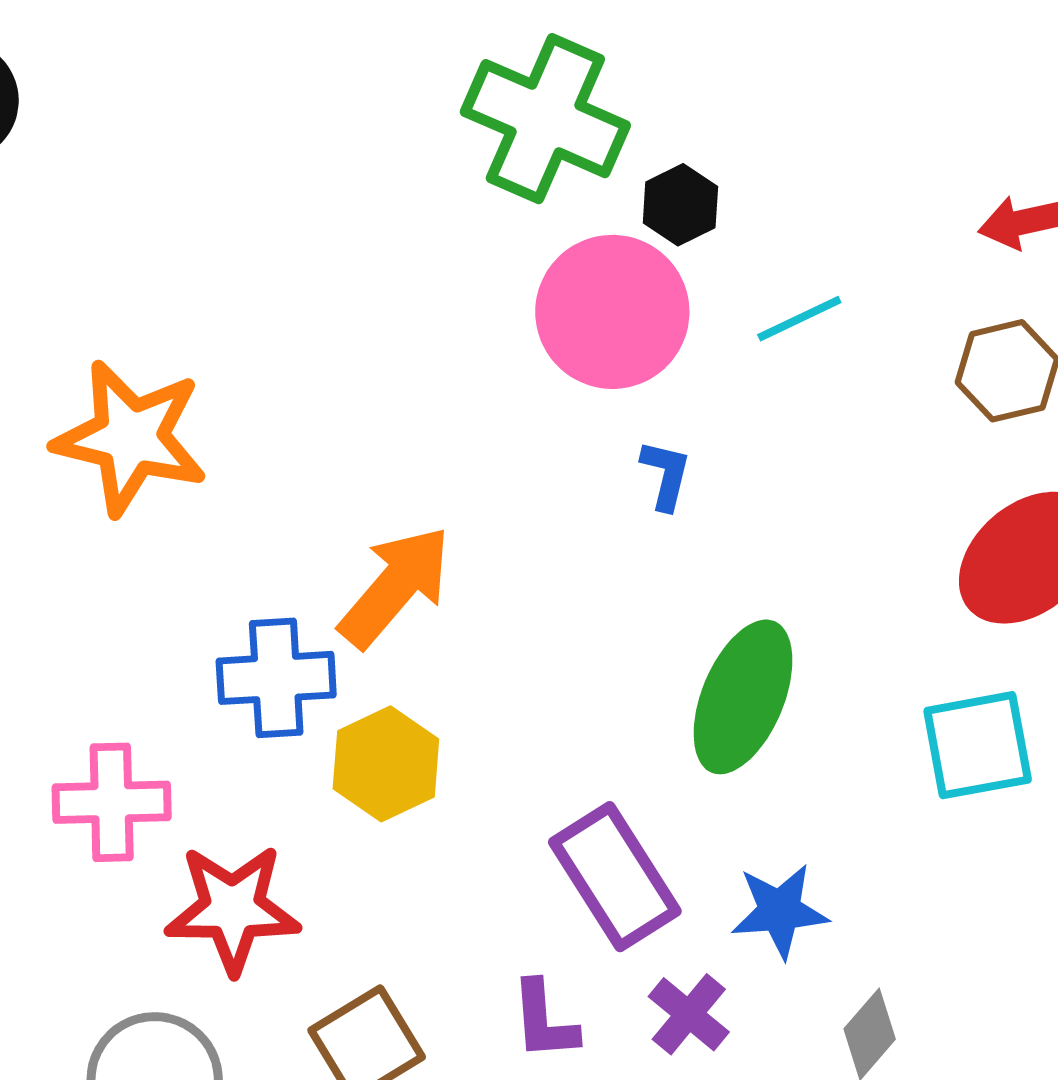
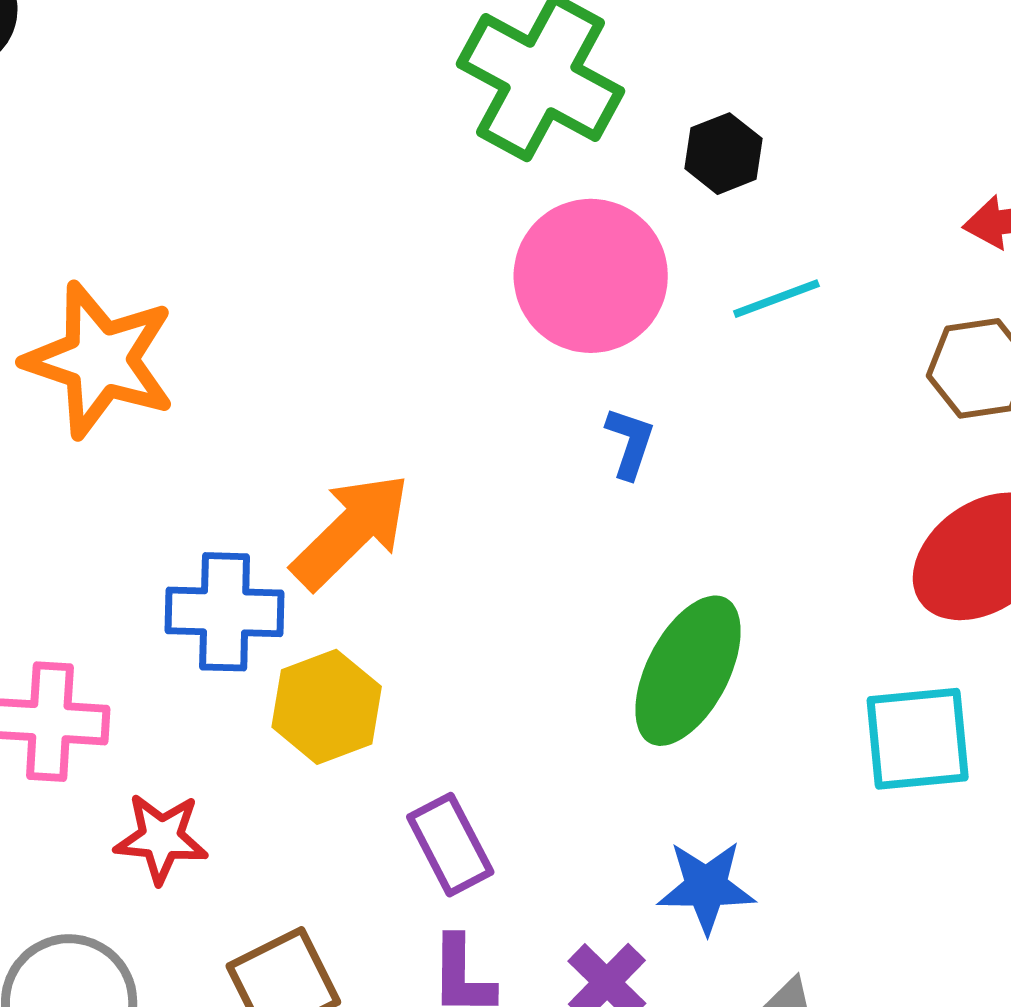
black hexagon: (680, 205) -> (724, 154), moved
purple rectangle: (615, 877) -> (450, 845), moved, size x0.7
red star: (232, 909) -> (161, 838), size x0.7

